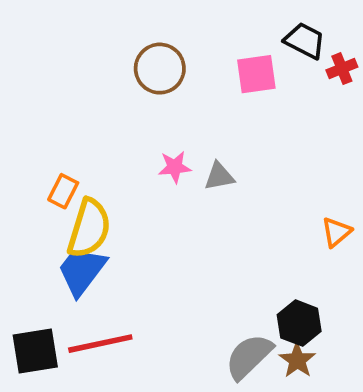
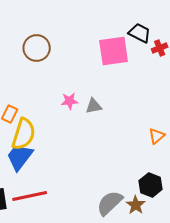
brown circle: (160, 69) -> (37, 48), moved
pink square: (256, 74) -> (114, 51), size x1.4
black hexagon: (299, 323) -> (151, 185), moved

